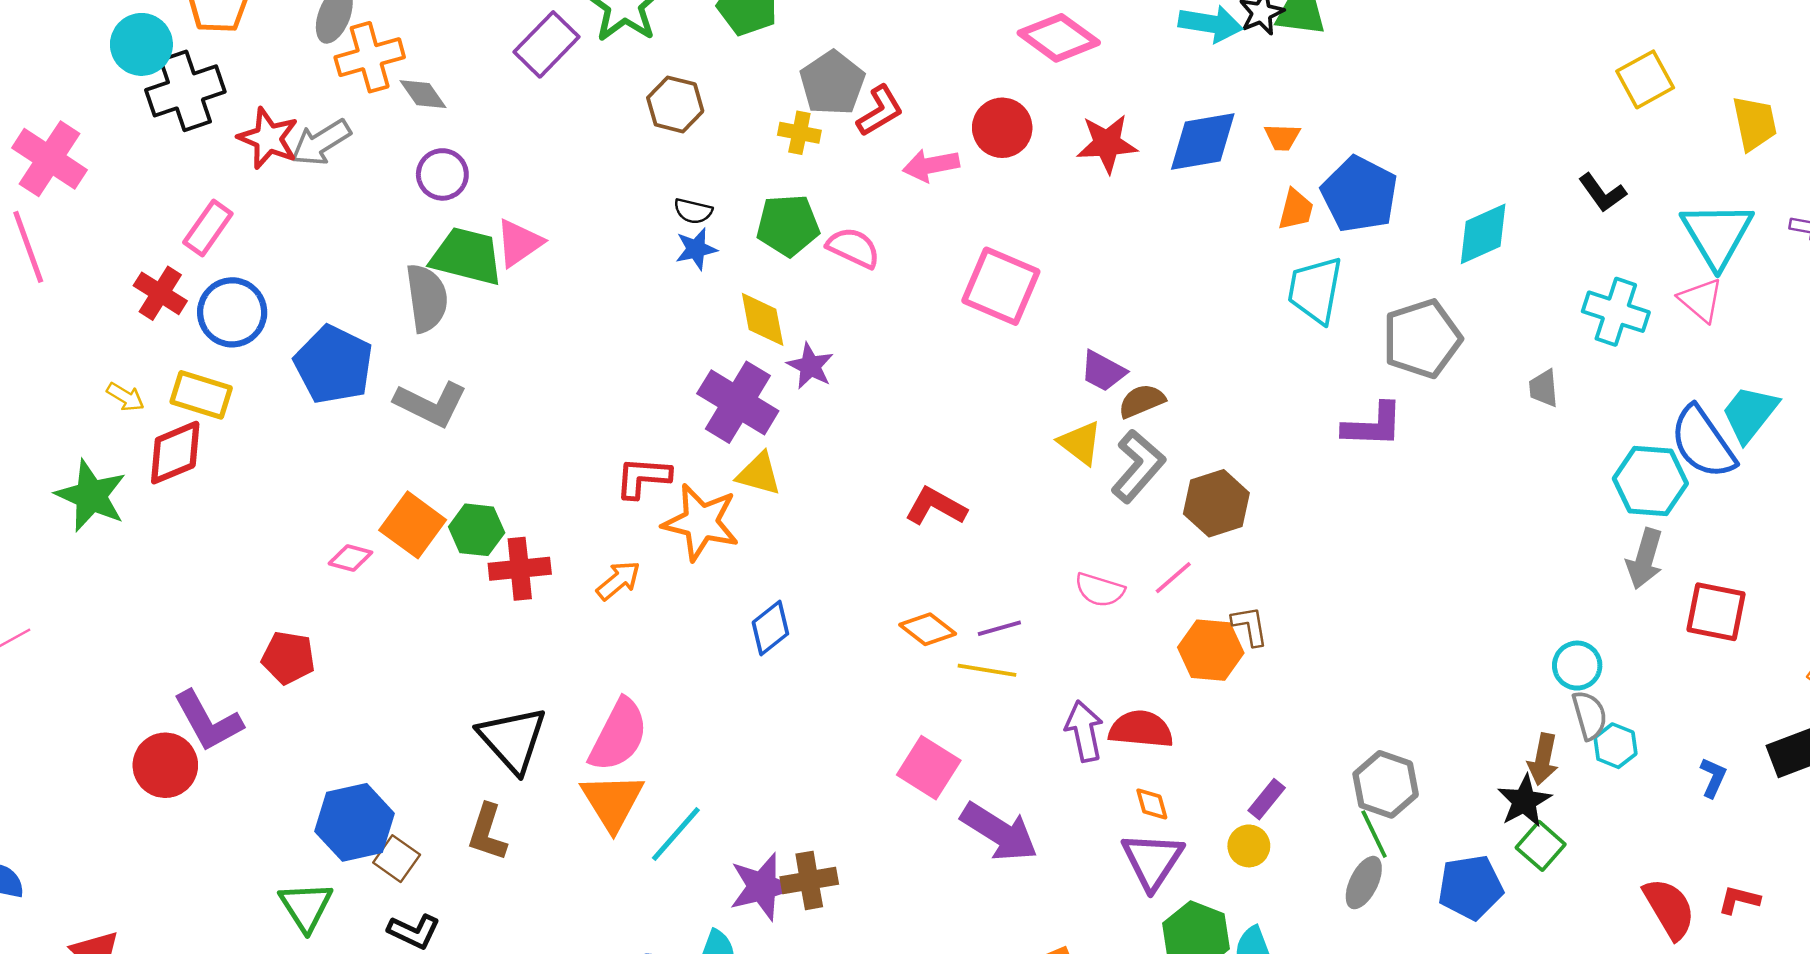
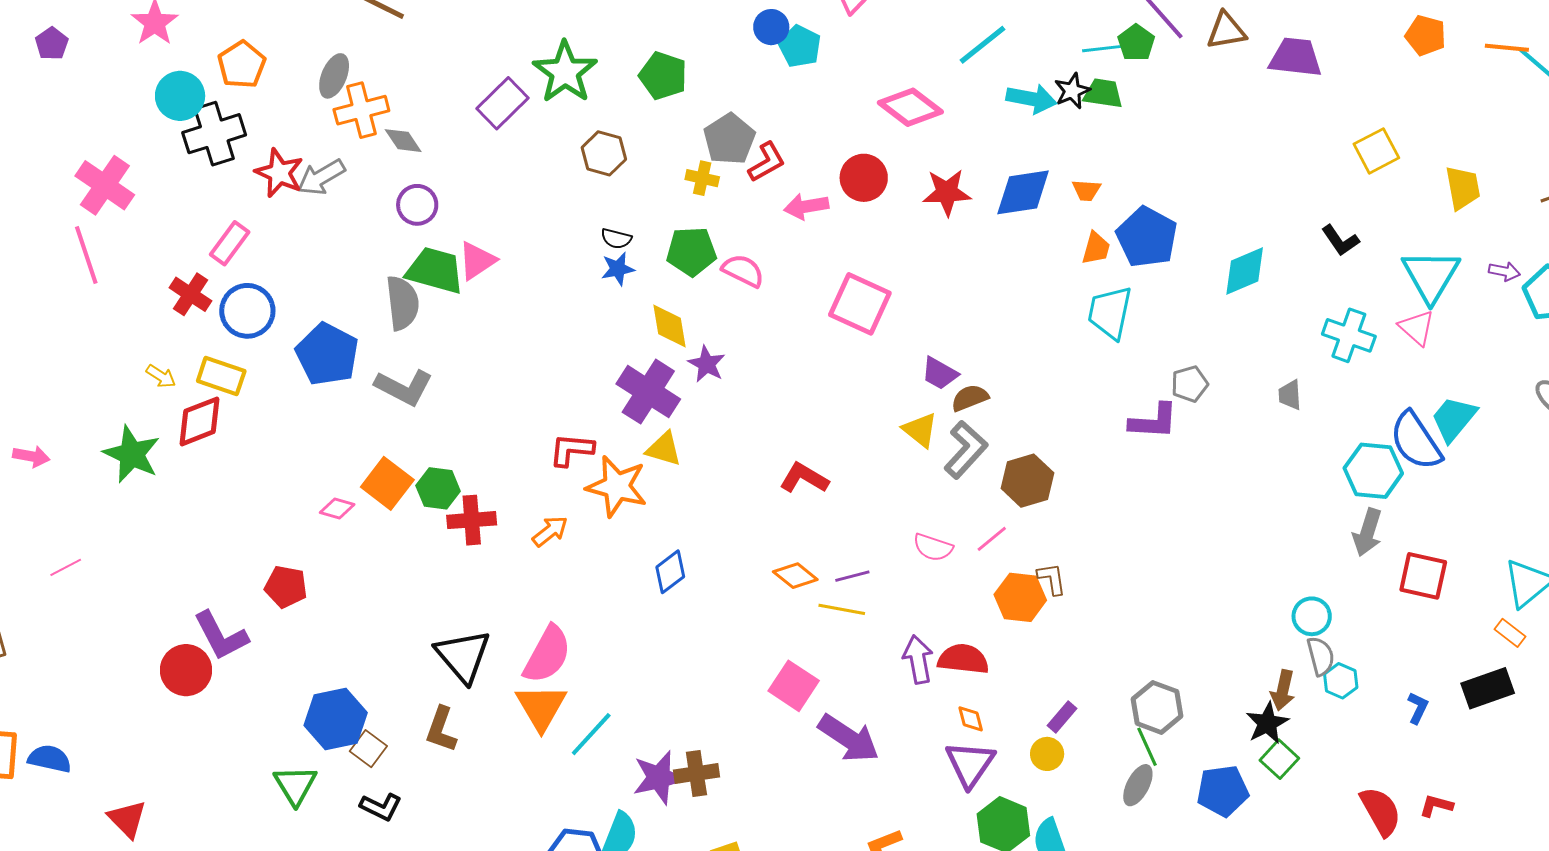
gray pentagon: (1422, 339) -> (1190, 384), moved, size x0.6

